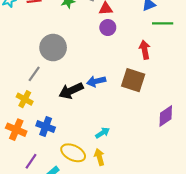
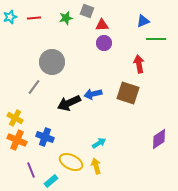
yellow cross: (25, 99) -> (15, 118), moved
purple diamond: (166, 116) -> (159, 139), moved
purple line: (31, 161) -> (31, 170), turned -56

